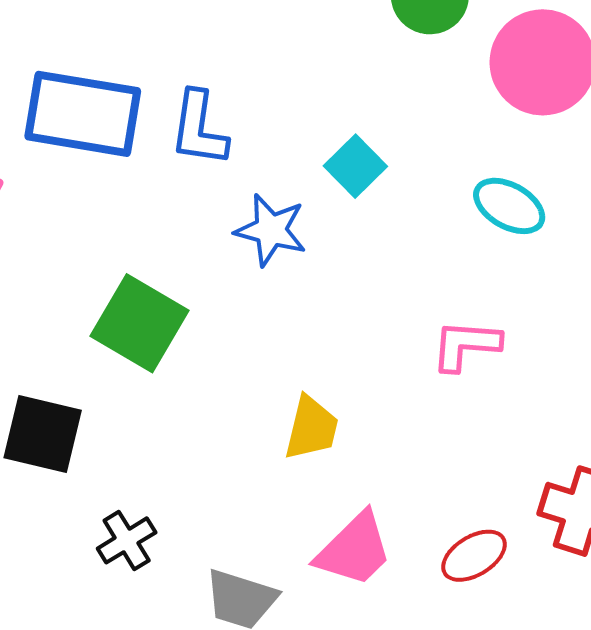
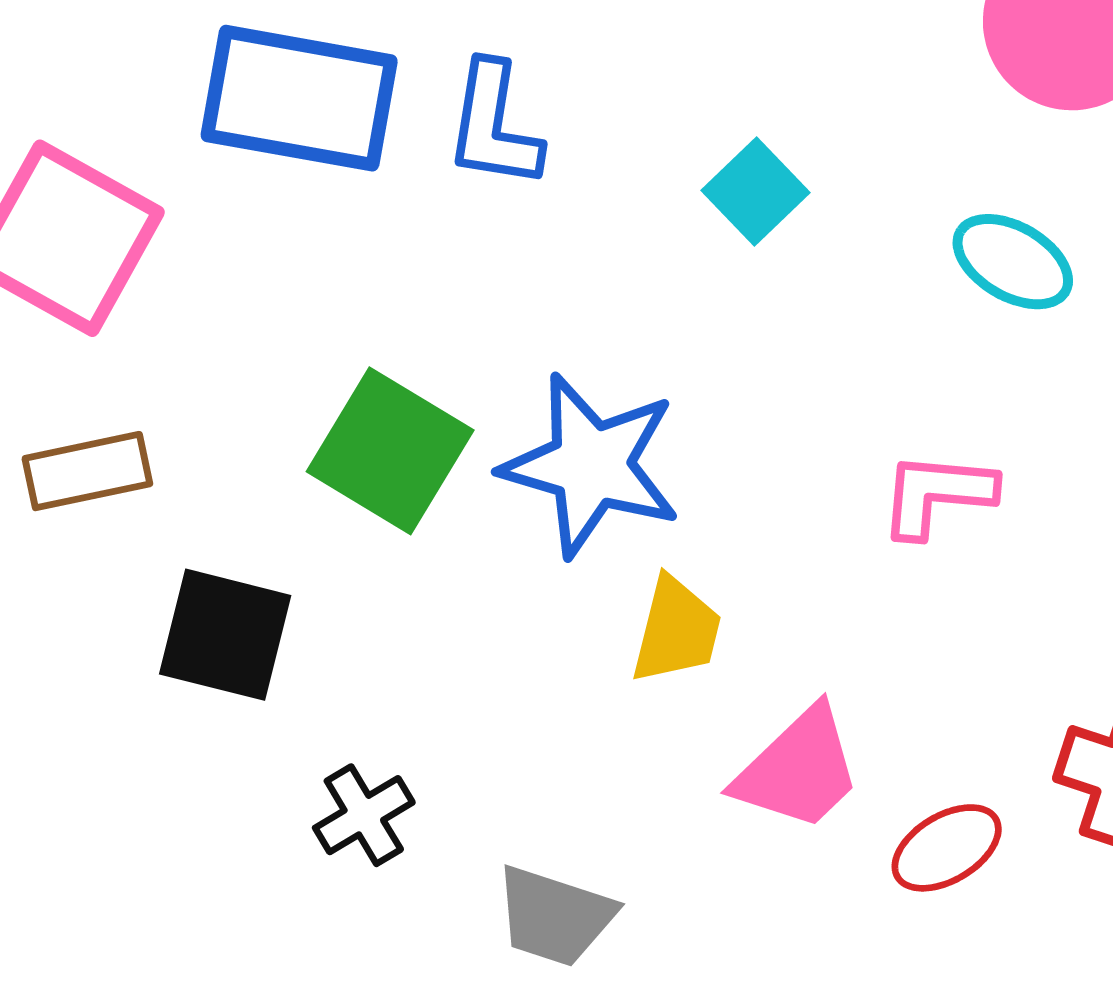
blue star: (271, 230) -> (591, 465), moved, size x1.5
pink trapezoid: (354, 550) -> (798, 769), moved

